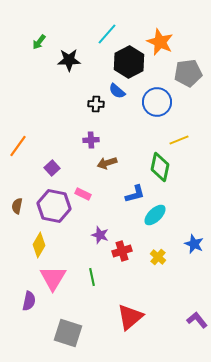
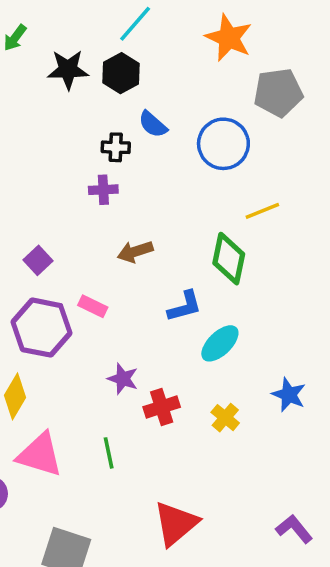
black hexagon: (129, 62) -> (121, 73), moved, size x0.7
purple cross: (91, 140) -> (103, 190), moved
pink triangle: (53, 278) -> (40, 455), turned -44

